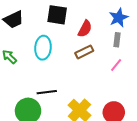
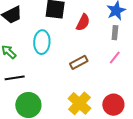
brown rectangle: (84, 52) -> (79, 62), moved
black line: (47, 92) -> (15, 78), moved

